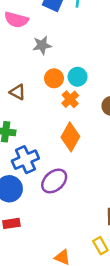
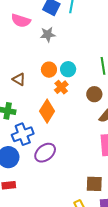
gray star: (42, 45) -> (48, 34), moved
orange diamond: (70, 137) -> (47, 111), moved

